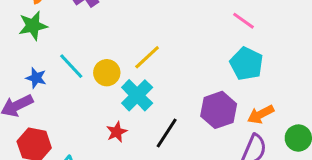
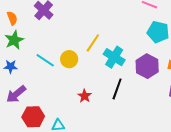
blue star: (36, 78) -> (11, 67), moved
cyan cross: (137, 95) -> (114, 57), moved

